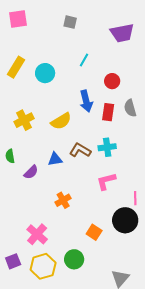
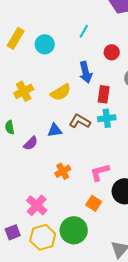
red rectangle: (108, 112) -> (104, 94), moved
pink L-shape: (106, 181) -> (100, 172), moved
green circle: (74, 259) -> (74, 230), size x1.4

